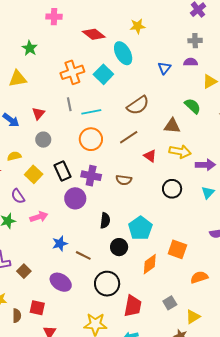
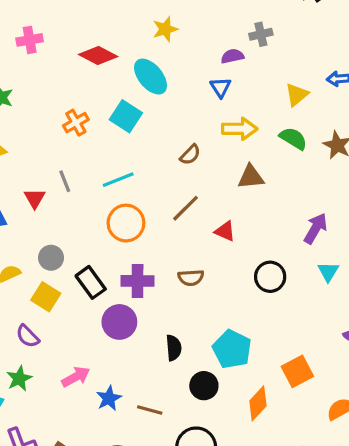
purple semicircle: (191, 62) -> (232, 56), moved
orange cross: (72, 72) -> (76, 123), size x0.7
gray line: (69, 104) -> (65, 181), moved
brown semicircle: (138, 105) -> (190, 155), size x0.6
green semicircle: (193, 106) -> (293, 138), moved
gray circle: (43, 140) -> (51, 258), moved
yellow arrow: (180, 152) -> (240, 129), moved
purple arrow: (205, 165) -> (316, 228), turned -48
pink arrow: (39, 217) -> (76, 377), moved
orange square: (177, 249) -> (297, 371), turned -36

